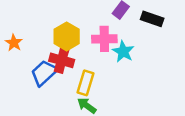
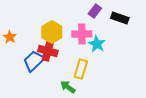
yellow rectangle: (85, 83) -> (81, 69), moved

